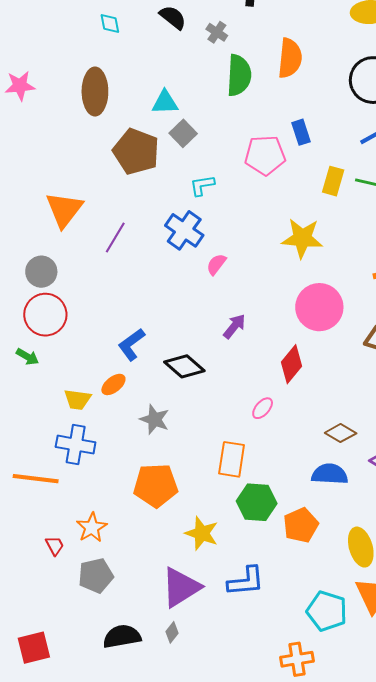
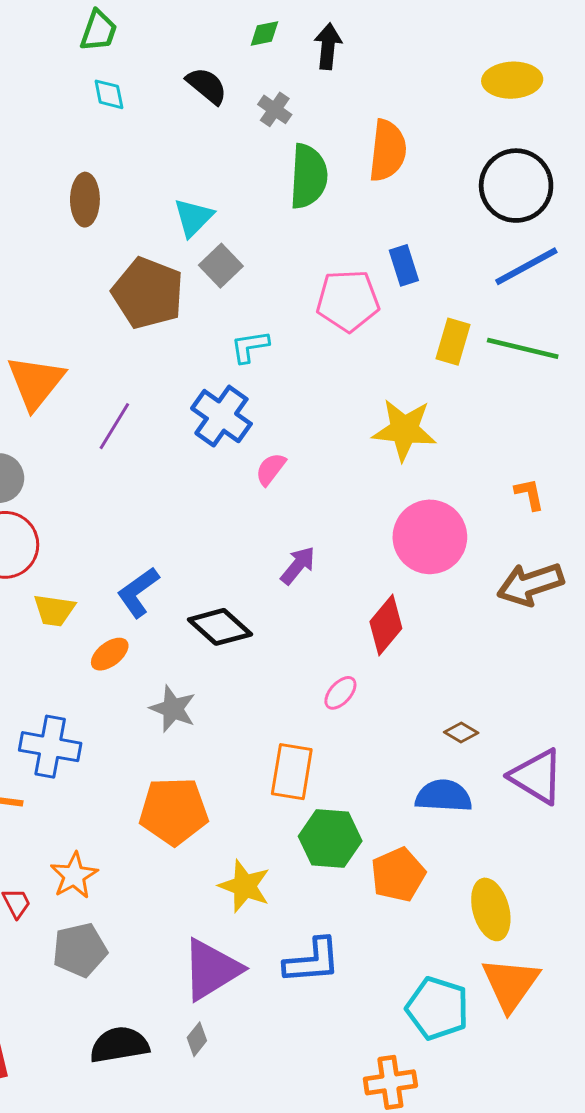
brown ellipse: (95, 92) -> (85, 200), size x0.7
cyan triangle: (165, 102) -> (193, 217), turned -44
yellow trapezoid: (78, 400) -> (54, 610), moved
brown diamond: (341, 433) -> (461, 732), size x0.7

